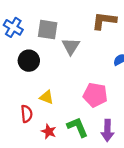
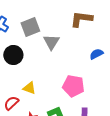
gray square: (48, 30) -> (30, 27), turned -30
red semicircle: (27, 114) -> (11, 103), turned -126

